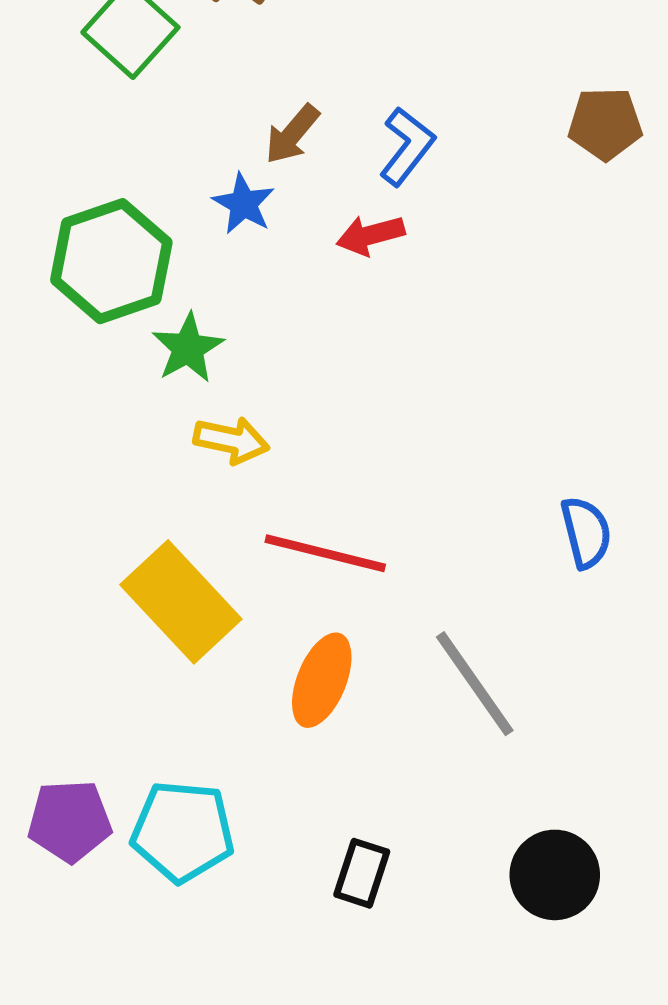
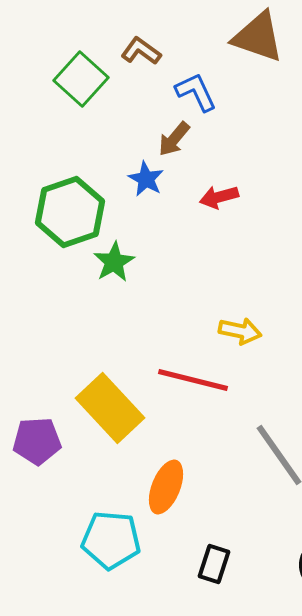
blue L-shape: (407, 146) -> (196, 92), moved, turned -63
yellow arrow: (231, 440) -> (240, 331), moved
orange ellipse: (322, 680) -> (166, 487), moved
purple pentagon: (70, 821) -> (37, 441), moved

